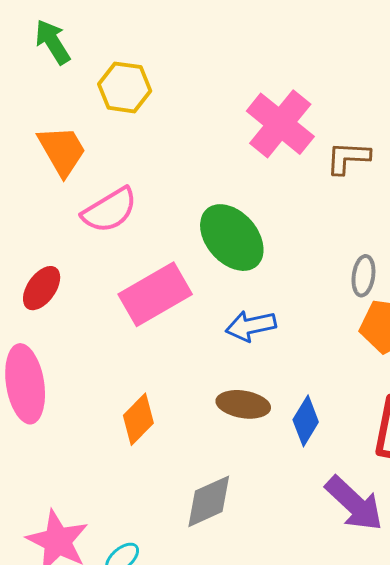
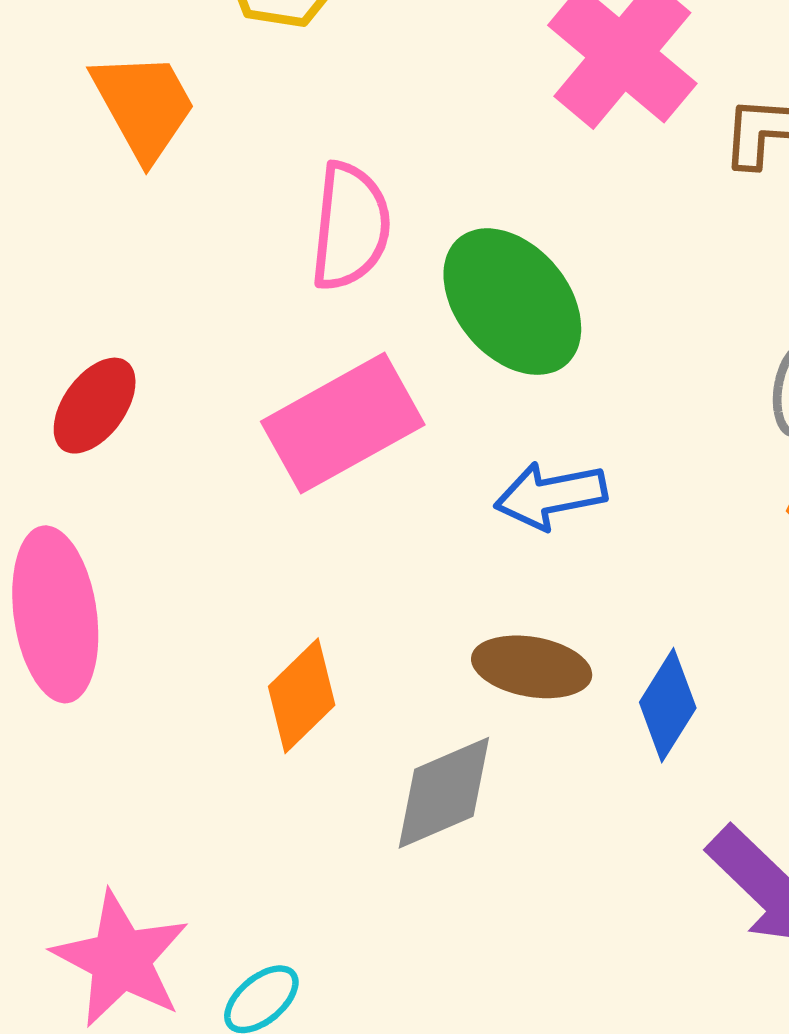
pink semicircle: (110, 210) -> (350, 226), moved, turned -54
gray diamond: (209, 501) -> (444, 793), moved

